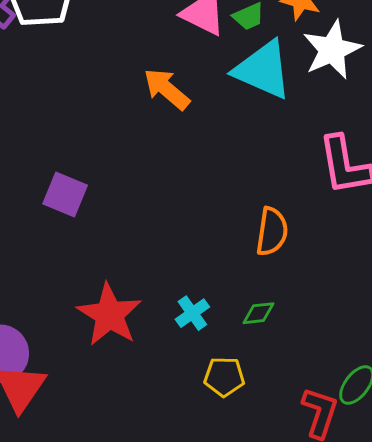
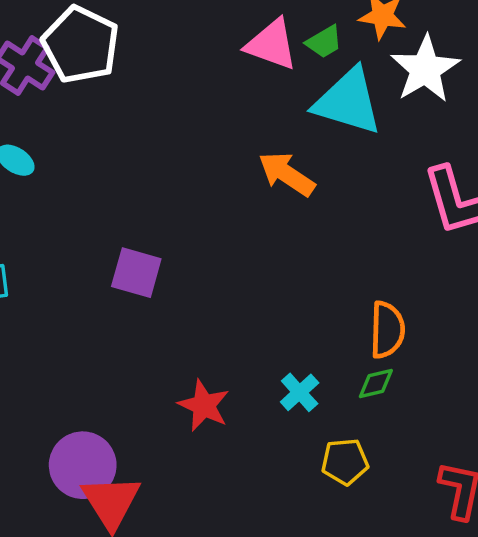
orange arrow: (167, 89) -> (287, 174), moved
orange semicircle: (272, 232) -> (387, 330), moved
red star: (109, 315) -> (204, 405), size x0.7

